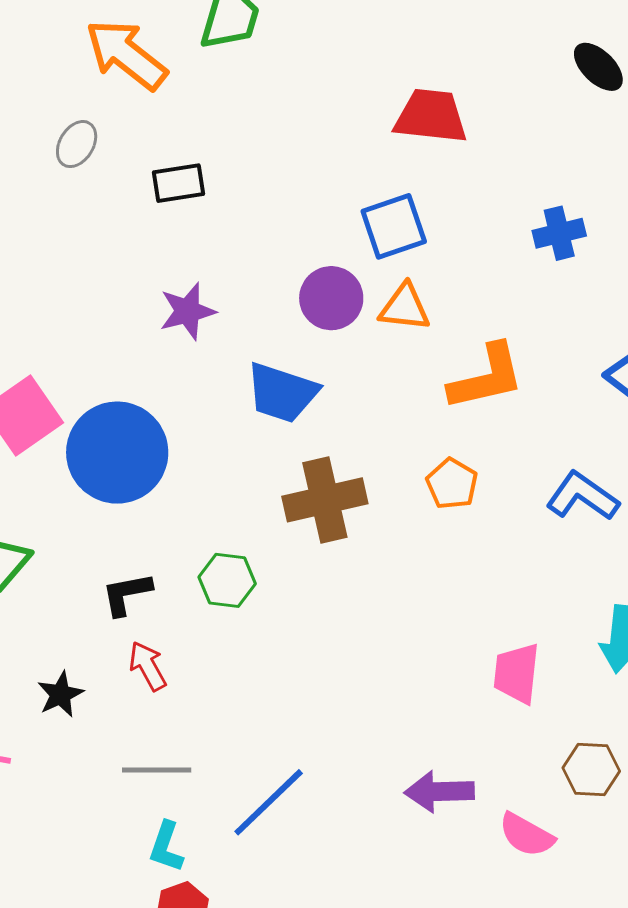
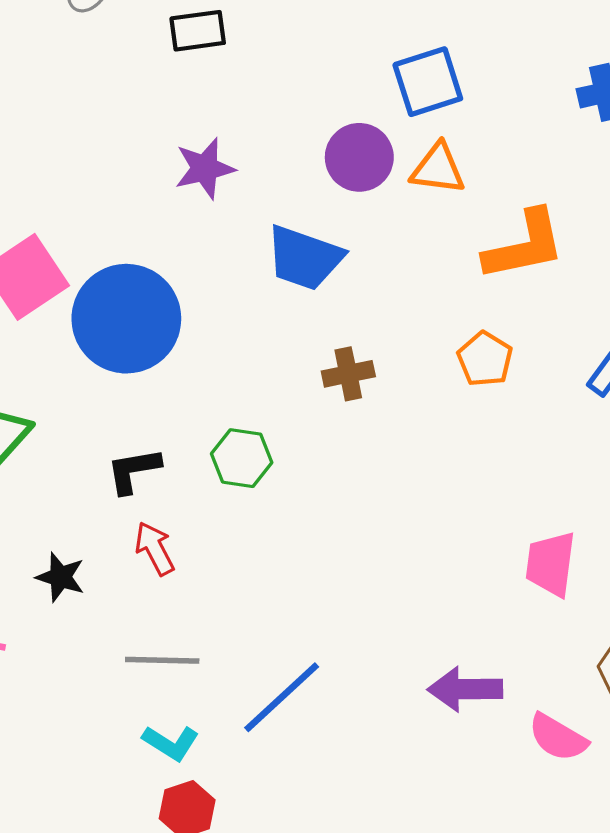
brown cross: (325, 500) -> (348, 374), size x0.6
black star: (60, 694) -> (60, 577), turned -30
cyan L-shape: (166, 847) -> (171, 743), turned -78

